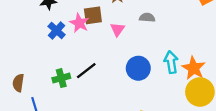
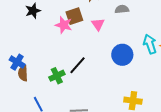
blue cross: (57, 31) -> (17, 62), moved
brown semicircle: (18, 83) -> (23, 73), moved

